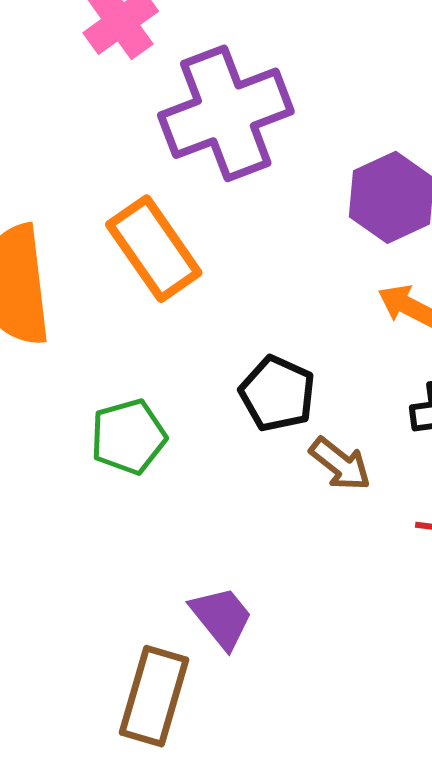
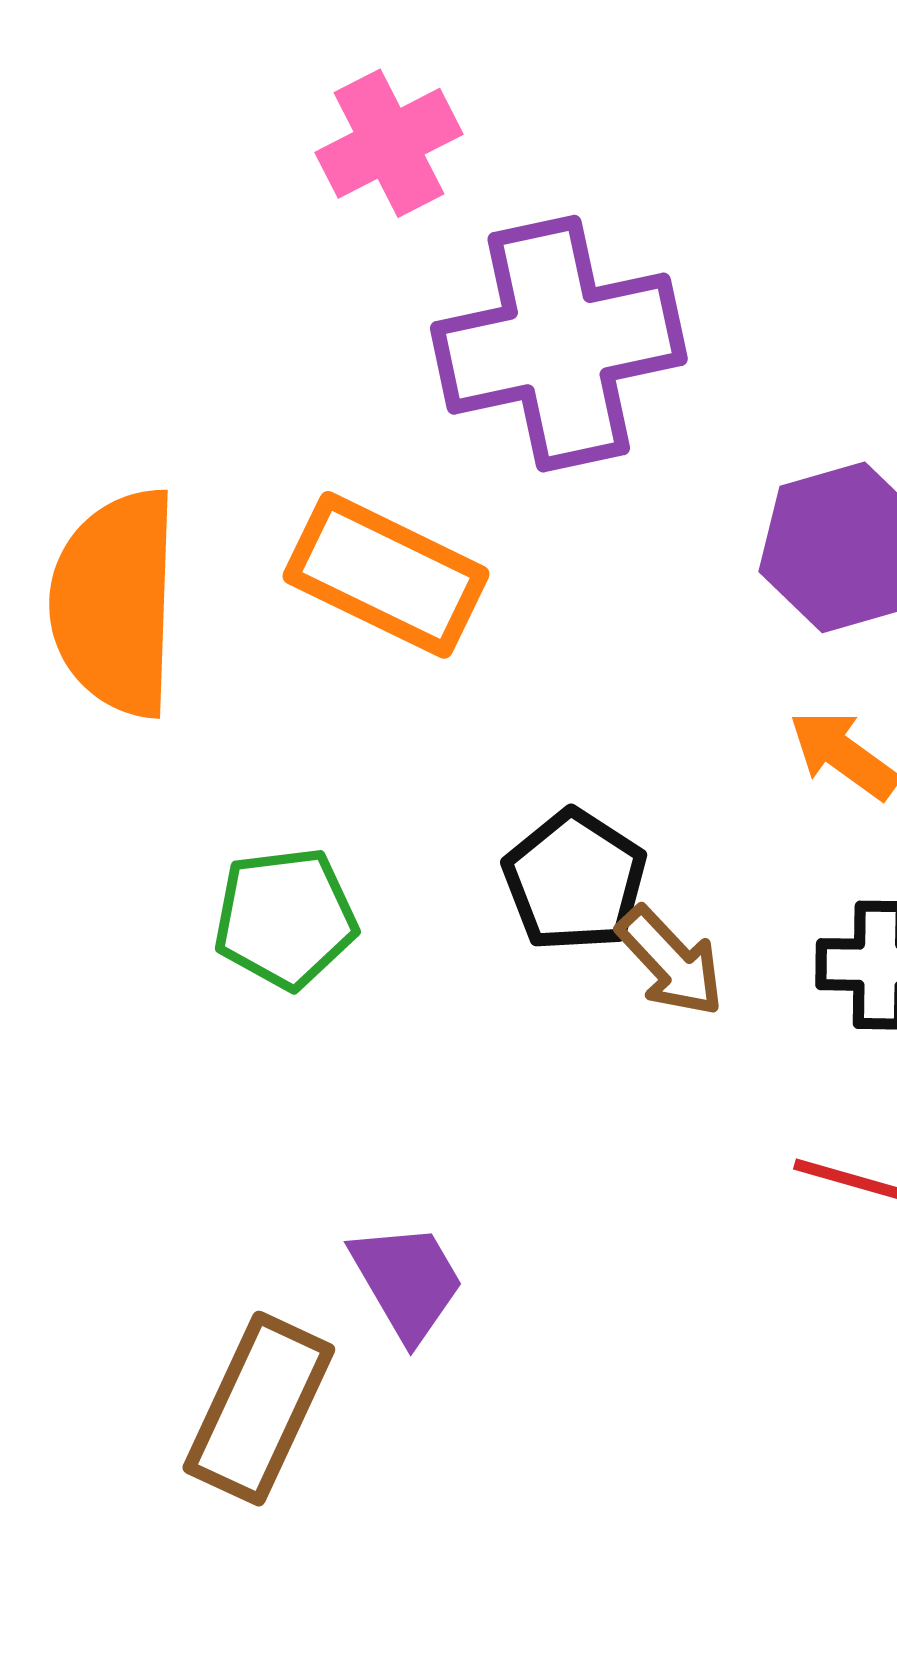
orange rectangle: (154, 249) -> (386, 575), turned -38
brown arrow: (340, 464) -> (671, 962), moved

